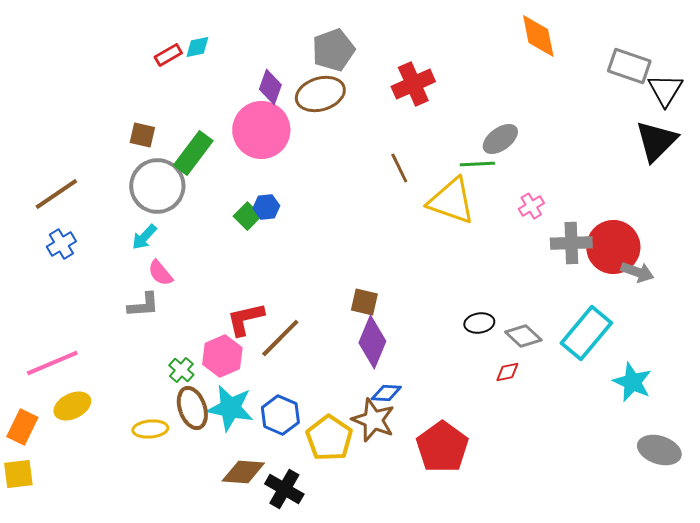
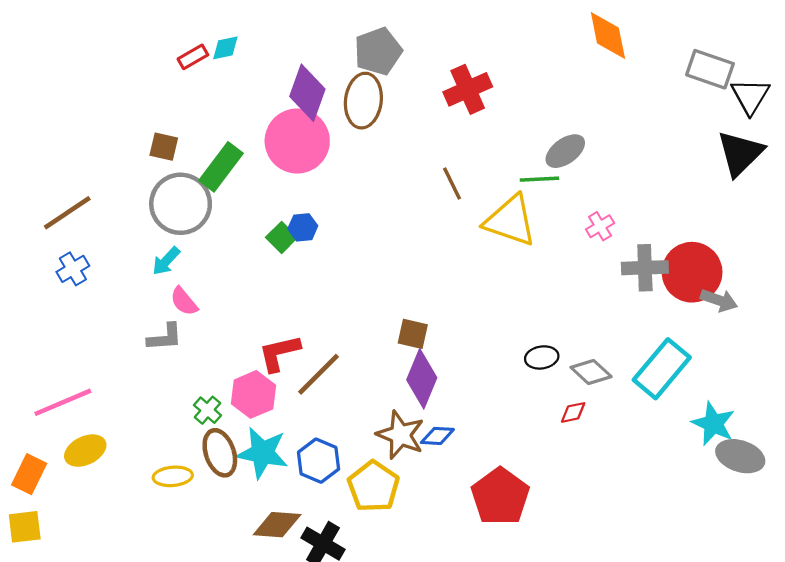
purple diamond: (270, 87) -> (307, 93), size x1.4
brown ellipse: (320, 94) -> (363, 101), turned -66
brown star: (373, 420) -> (400, 435), moved
gray ellipse: (659, 450) -> (740, 456), moved

